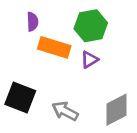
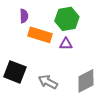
purple triangle: (89, 60) -> (66, 44), turned 32

